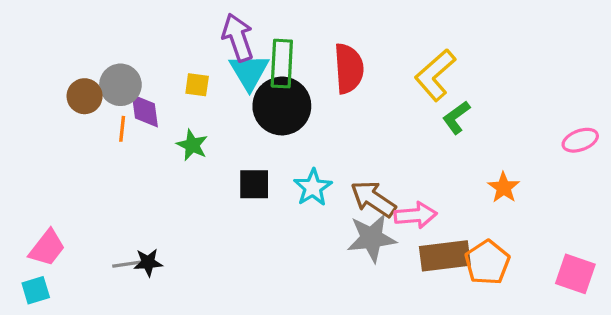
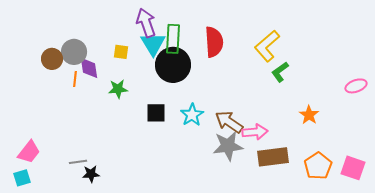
green star: (192, 145) -> (118, 89), turned -30
black star: (148, 263) -> (91, 174), moved
orange pentagon: (487, 263) -> (318, 166), moved

